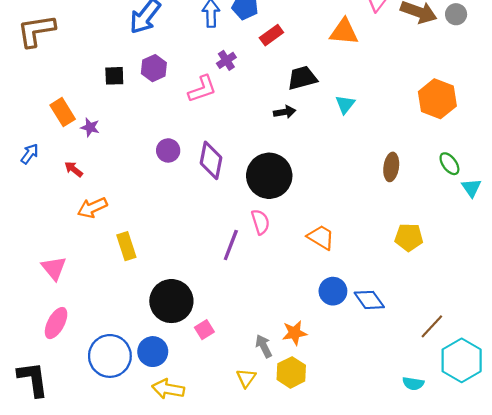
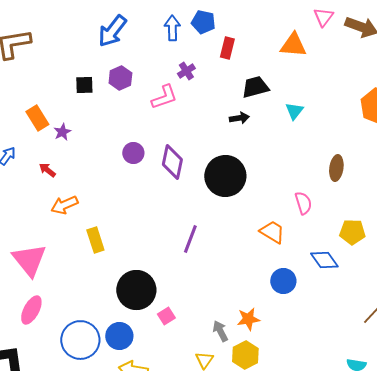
red rectangle: (271, 35) -> (227, 48), turned -40
purple star: (90, 127) -> (62, 132), turned 30
pink semicircle: (260, 222) -> (303, 203), moved
pink triangle: (54, 268) -> (29, 260), size x1.5
blue diamond: (369, 300) -> (324, 260), moved

